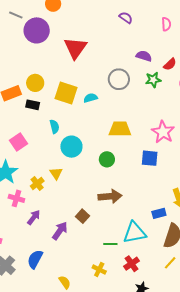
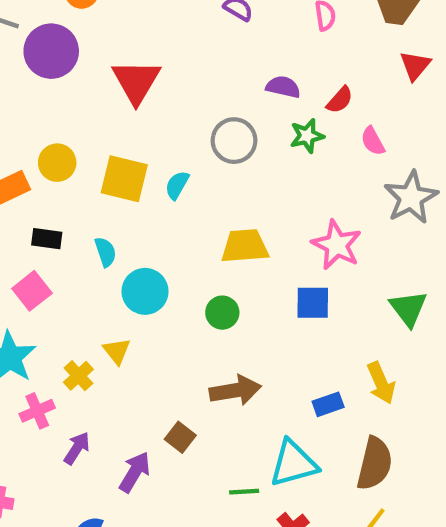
cyan semicircle: (91, 98) -> (177, 185), turned -40
black rectangle: (33, 105) -> (47, 239), moved
pink cross: (16, 198) -> (37, 411), turned -35
blue rectangle: (159, 213) -> (328, 404), moved

